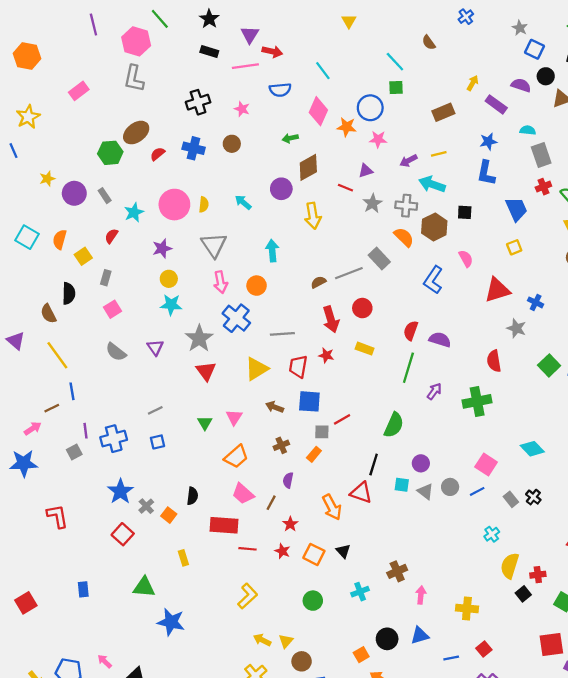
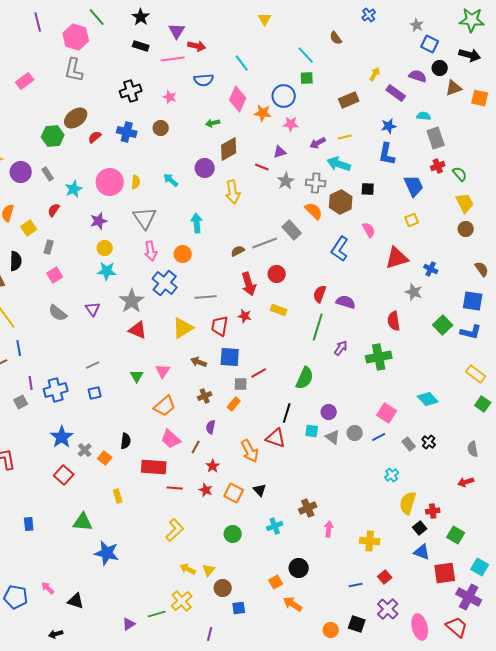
red triangle: (206, 371) -> (138, 330), turned -30
blue triangle: (420, 635) -> (422, 552), moved, turned 36

